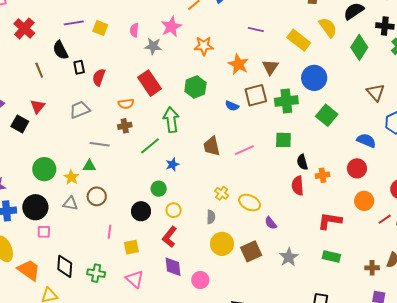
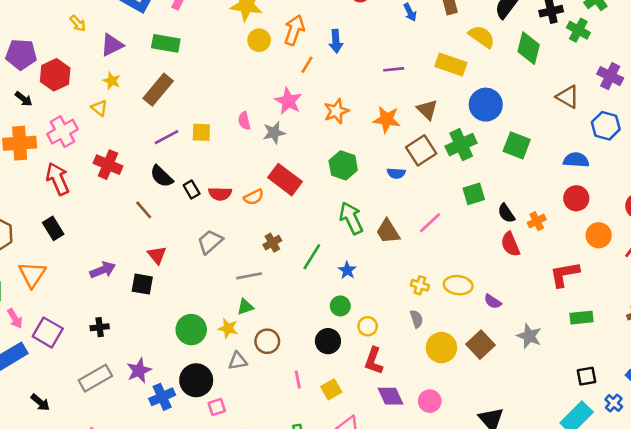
red semicircle: (99, 77) -> (220, 194), turned -90
orange semicircle: (126, 104) -> (254, 197), moved
green arrow: (171, 120) -> (351, 218), moved

